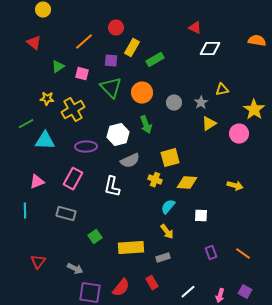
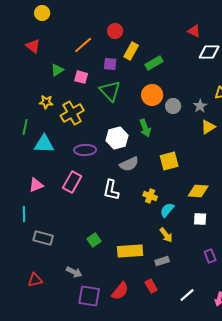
orange circle: (142, 93) -> (152, 95), moved
green line: (26, 124) -> (25, 127), turned -49
yellow cross: (155, 180) -> (150, 196), moved
yellow diamond: (187, 183) -> (198, 191), moved
gray rectangle: (66, 214) -> (43, 238), moved
red triangle: (38, 262) -> (35, 280), moved, turned 42

